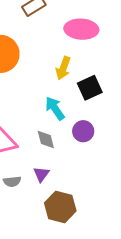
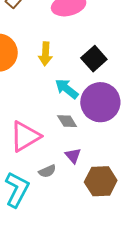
yellow arrow: (63, 68) -> (45, 54), moved
purple circle: (83, 131) -> (100, 102), size x1.8

